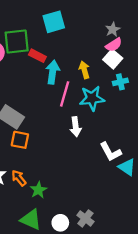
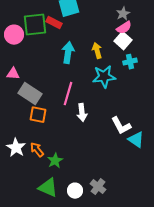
red rectangle: (37, 56) -> (54, 23), moved
pink line: (65, 94) -> (68, 94), moved
white arrow: (76, 127) -> (82, 113), moved

